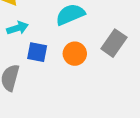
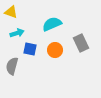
gray rectangle: (114, 43) -> (81, 43), turned -60

